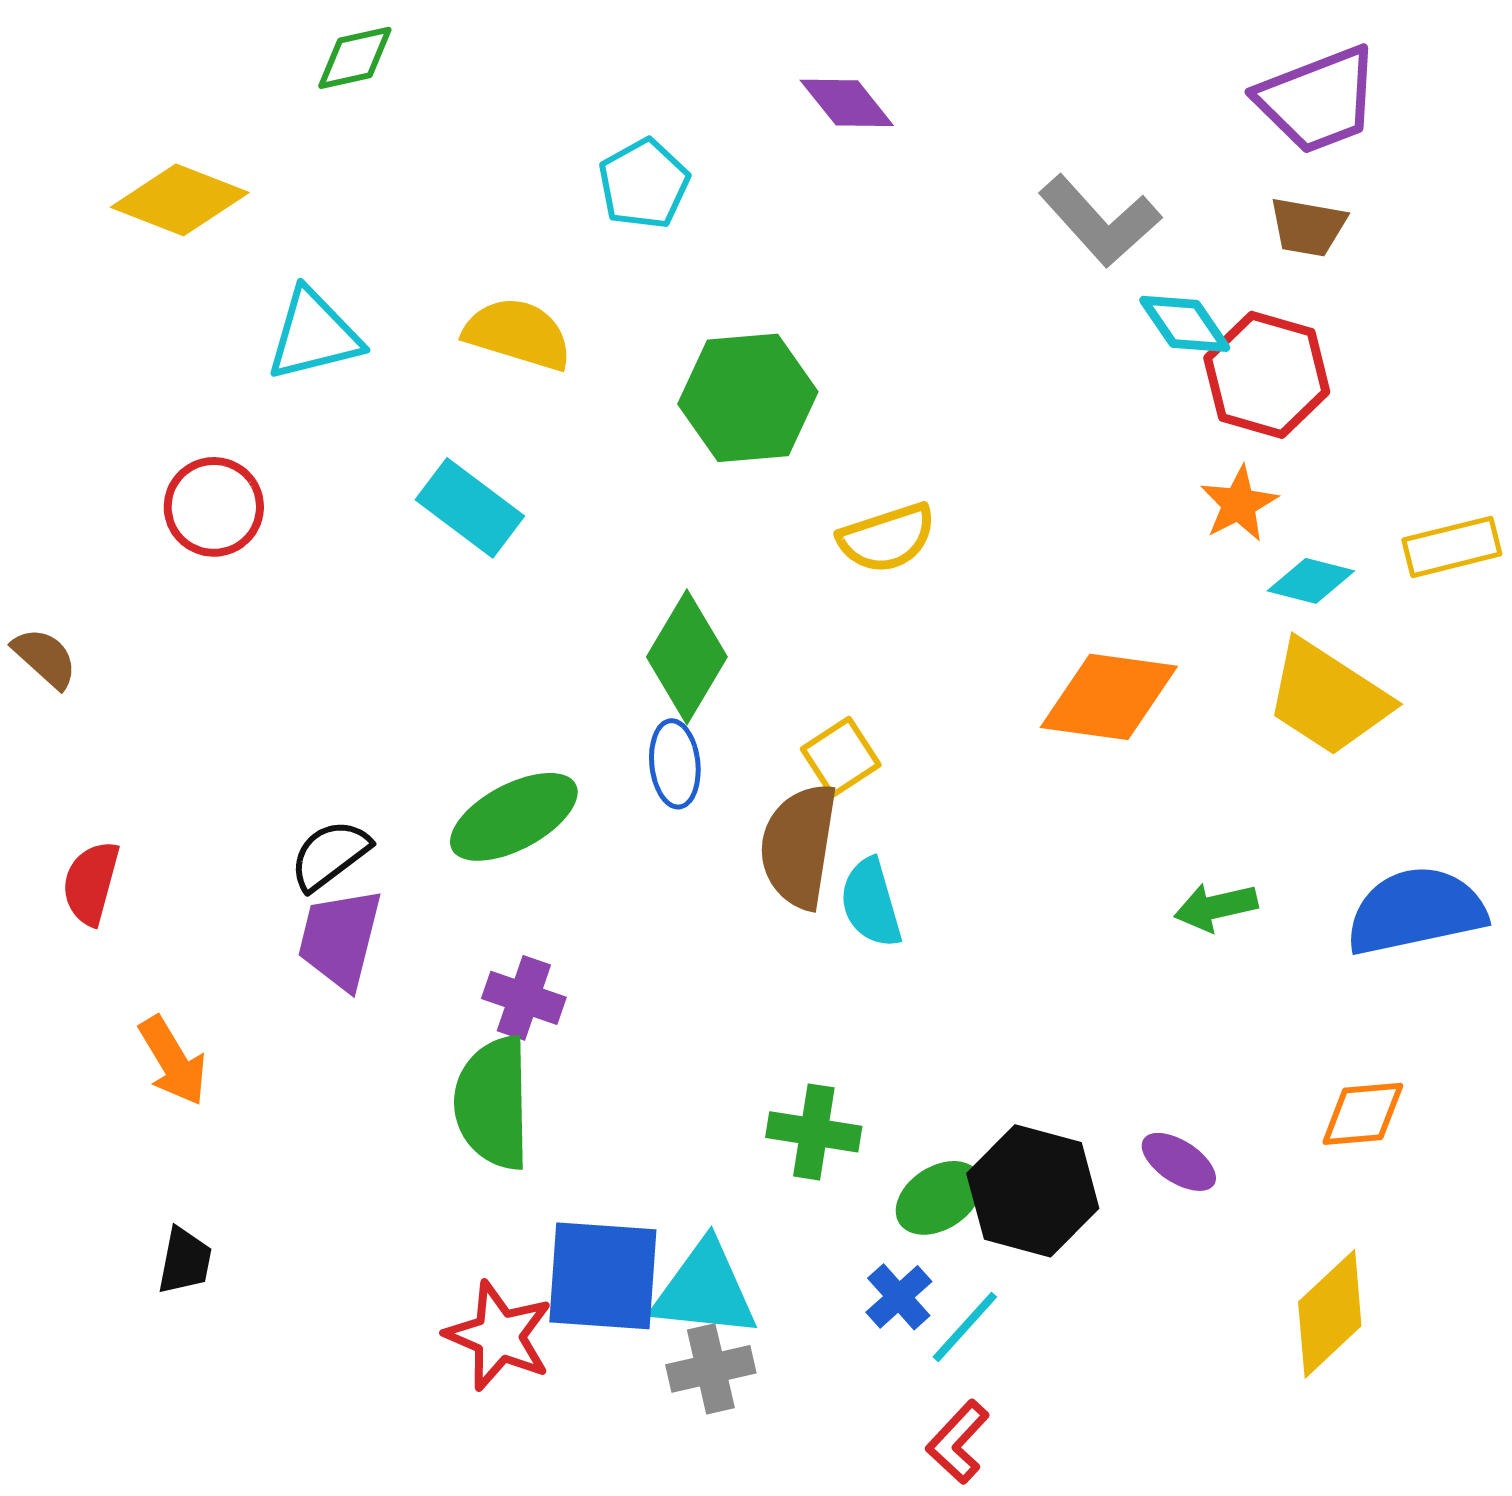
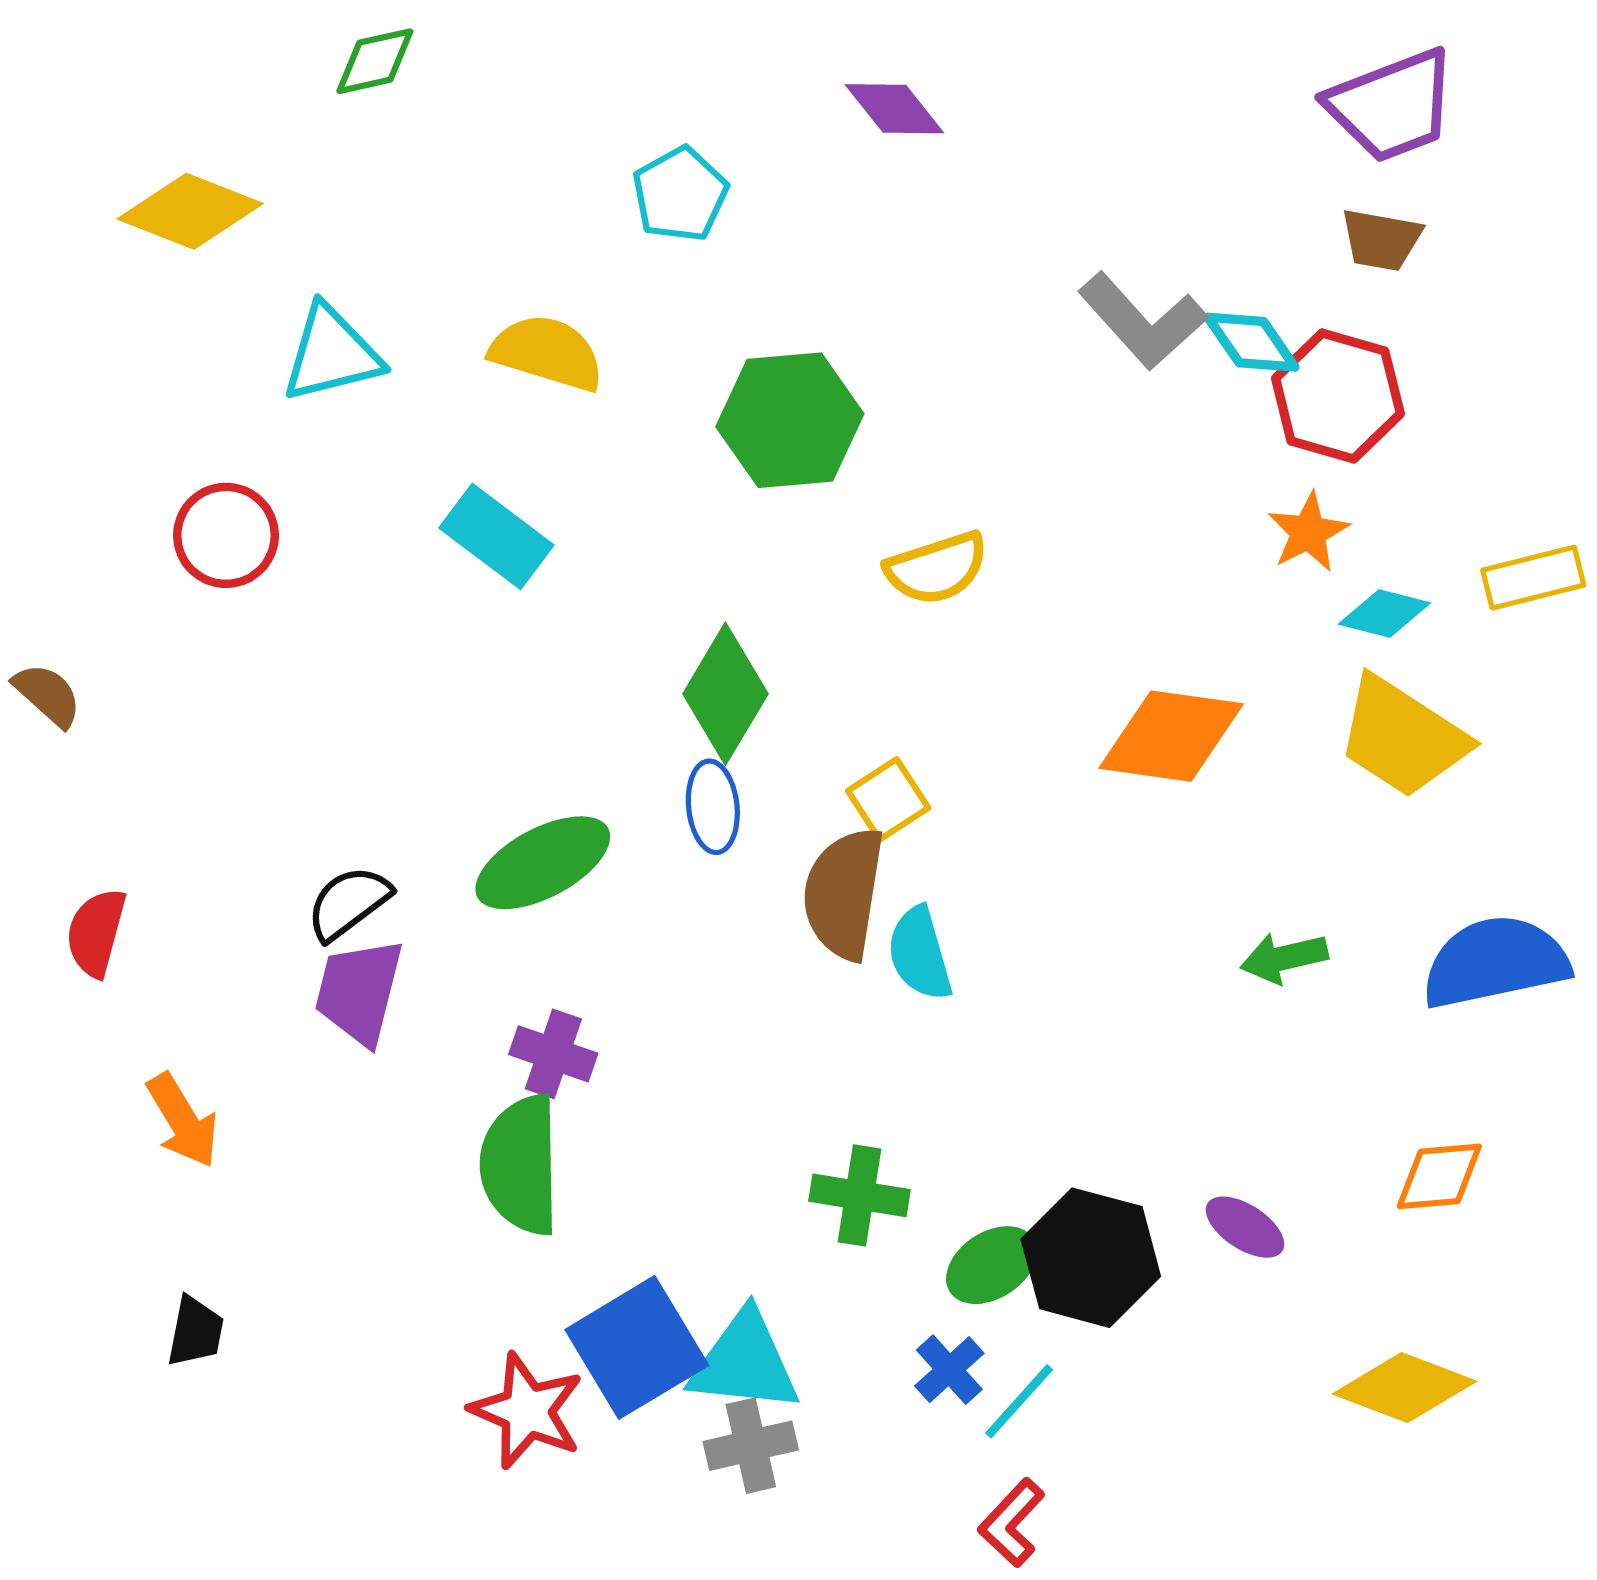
gray L-shape: (1100, 221) -> (1143, 321), moved
blue square: (603, 1276) -> (637, 1347), turned -35
yellow diamond: (1330, 1314) -> (1404, 1388), turned 64

